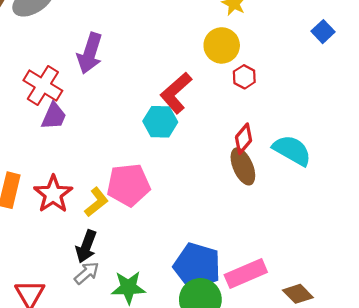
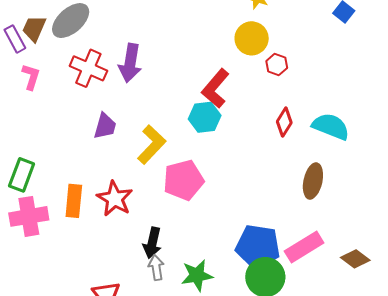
red cross: (43, 86) -> (88, 68), moved
brown ellipse: (243, 166) -> (313, 181), moved, turned 44
yellow L-shape: (96, 202) -> (152, 145), moved, size x1.4
gray arrow: (87, 273) -> (156, 268), turned -50

